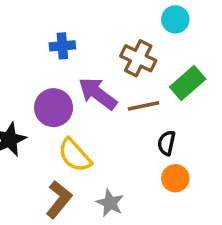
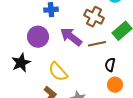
purple circle: (54, 108) -> (38, 37), moved

